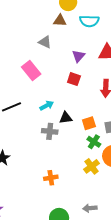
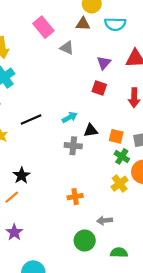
pink rectangle: (31, 70) -> (43, 27), moved
orange square: (89, 123) -> (116, 136), turned 32
gray arrow: (90, 208) -> (105, 221), moved

